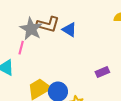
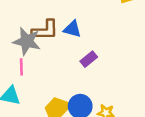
purple rectangle: (102, 72) -> (89, 59), moved

